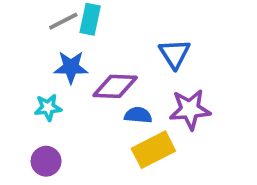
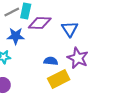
purple diamond: (115, 86) -> (40, 23), moved
purple star: (190, 109) -> (78, 58), turned 30

